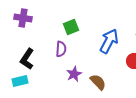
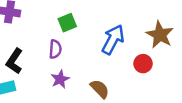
purple star: (74, 74) -> (60, 79), moved

